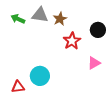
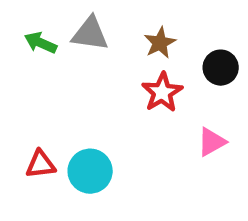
brown star: (60, 19) -> (160, 43), moved
red triangle: (18, 87) -> (41, 164), moved

